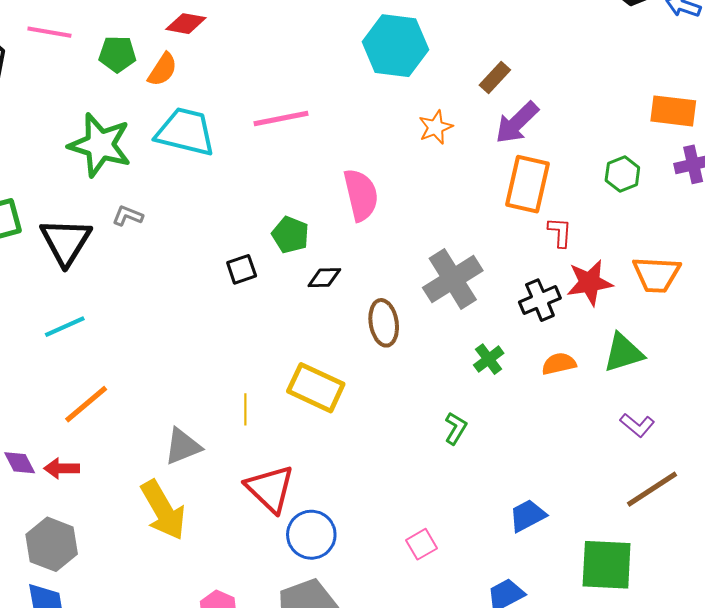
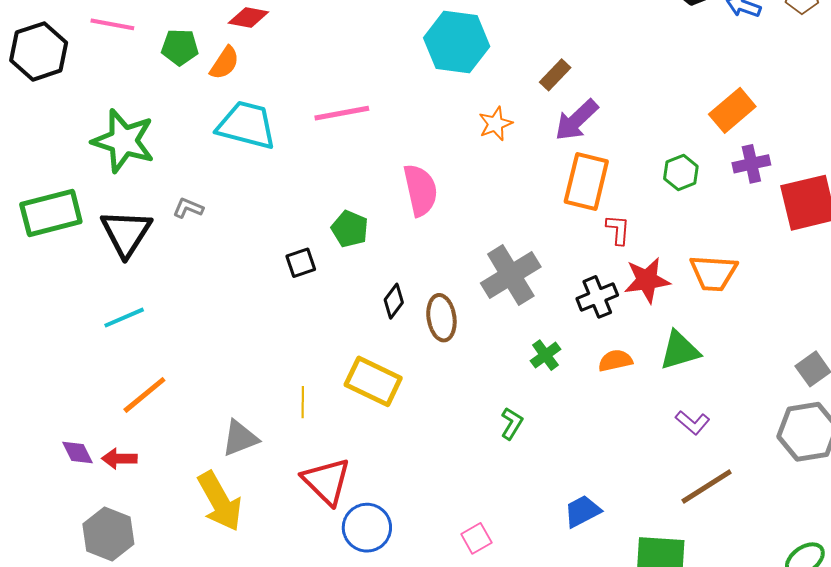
orange rectangle: (673, 111) -> (732, 110), turned -48
green star: (100, 145) -> (123, 141), moved
black diamond: (324, 278) -> (394, 301), moved, turned -52

